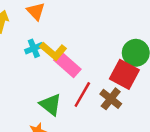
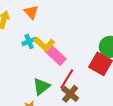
brown cross: (111, 99) -> (70, 94), moved
green triangle: (51, 105) -> (41, 86), turned 42

